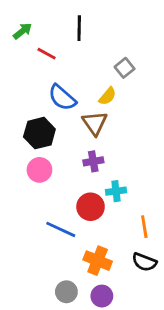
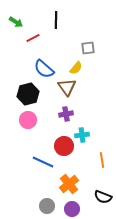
green arrow: (22, 31) -> (16, 22), turned 72
red line: (47, 54) -> (33, 38), turned -56
gray square: (125, 68) -> (88, 48), turned 32
orange cross: (98, 261) -> (69, 184), turned 30
black semicircle: (144, 262) -> (103, 197), moved

